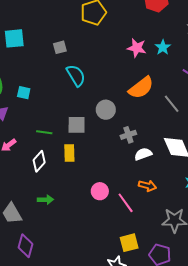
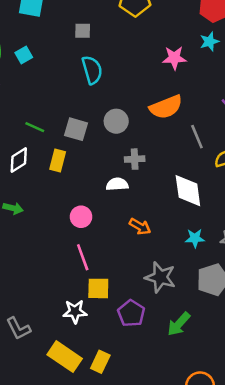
cyan star: (163, 47) -> (209, 42), moved
pink star: (137, 48) -> (174, 58), turned -30
cyan square: (24, 93) -> (24, 55), moved, turned 32
white semicircle: (143, 154) -> (117, 184), moved
pink line: (126, 203) -> (83, 257), moved

